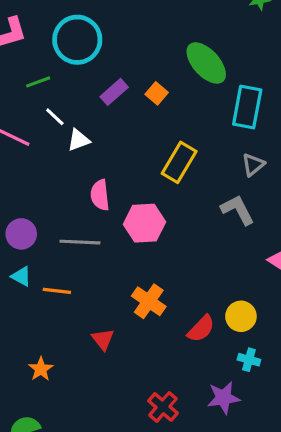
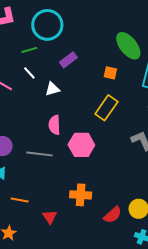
green line: (38, 82) -> (29, 50), moved
orange square: (157, 93) -> (110, 73), moved, turned -32
white triangle: (79, 140) -> (52, 89), moved
orange line: (57, 291) -> (20, 200), moved
orange cross: (149, 301) -> (81, 195), turned -35

